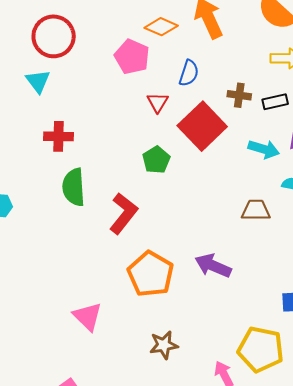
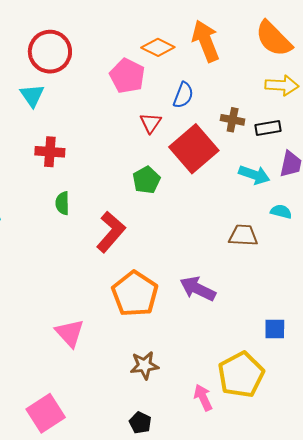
green semicircle: (74, 187) -> (62, 203), size x0.6
yellow pentagon: (261, 349) -> (241, 375), turned 30

